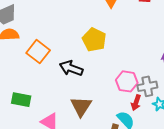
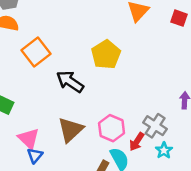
pink hexagon: (127, 81) -> (112, 128), moved
gray cross: (147, 86) -> (155, 126), turned 30

